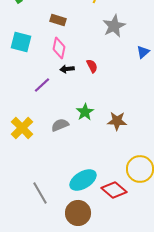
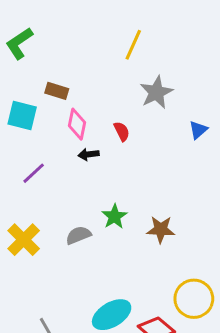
brown rectangle: (58, 20) -> (57, 91), moved
red semicircle: (92, 66) -> (122, 131), moved
purple line: (42, 85) -> (34, 173), moved

